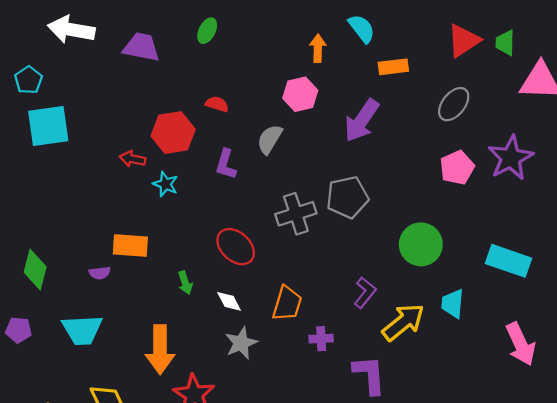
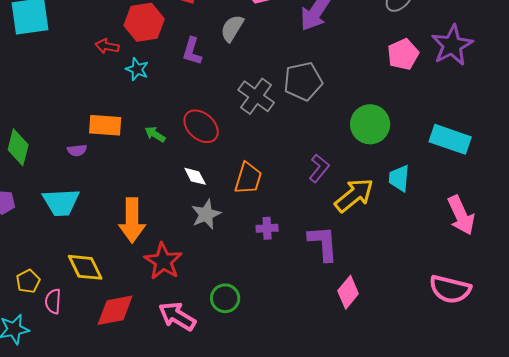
gray cross: (296, 214) -> (256, 96), turned -36
green arrow: (185, 283) -> (155, 134), moved, turned 140
purple cross: (321, 339) -> (267, 228), moved

